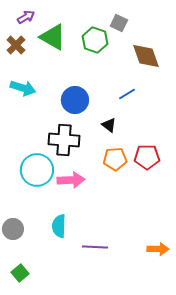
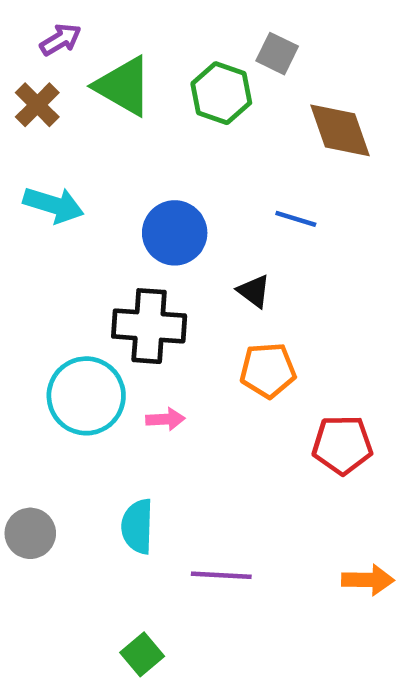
blue line: (127, 94) -> (296, 219), turned 48
red pentagon: (147, 157) -> (342, 445), moved
pink arrow: (71, 180) -> (165, 419), size x0.6
green square: (20, 273) -> (142, 654), moved

